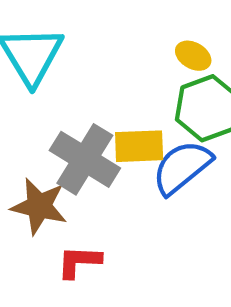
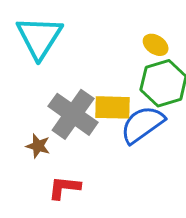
brown star: (39, 206) -> (38, 146), size x0.6

